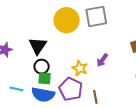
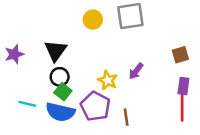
yellow circle: (67, 20) -> (93, 20), size x0.6
green square: (45, 78) -> (63, 92), turned 32

